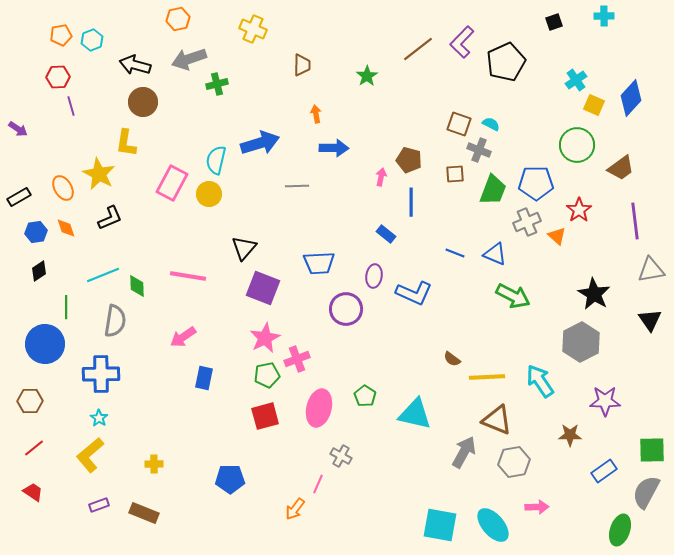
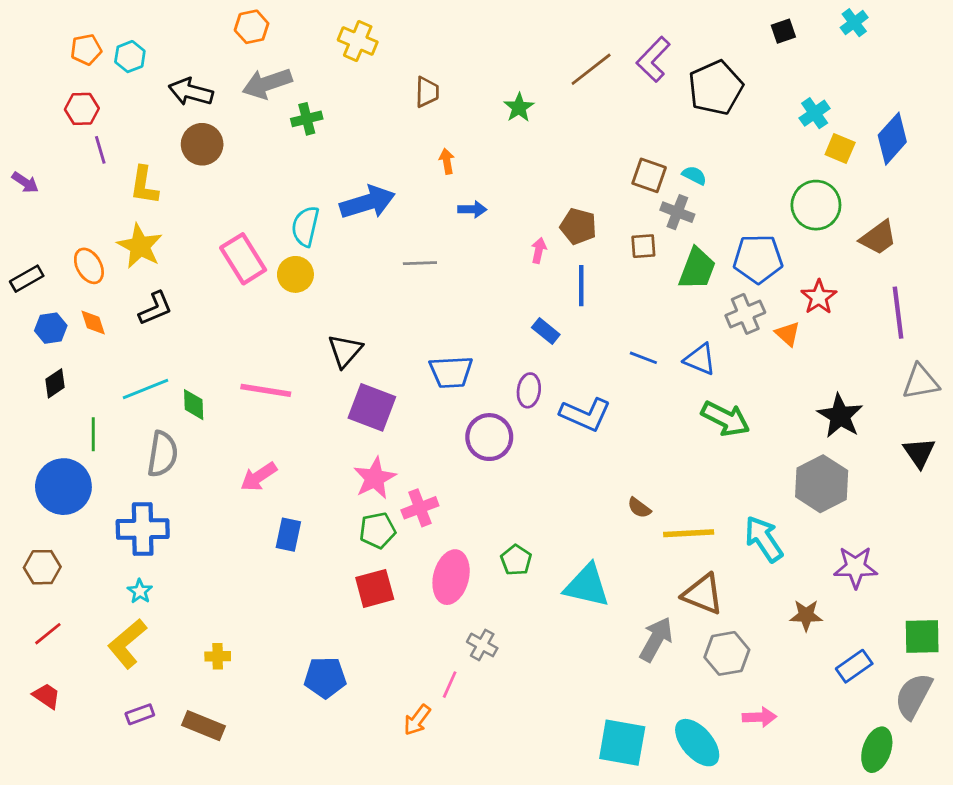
cyan cross: (604, 16) -> (854, 23), turned -36
yellow L-shape: (126, 143) -> (144, 185), moved
blue arrow: (334, 148) -> (472, 209), size x0.7
pink rectangle: (172, 183) -> (243, 259), turned -60

